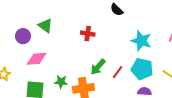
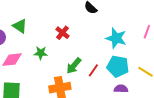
red cross: (88, 34) -> (62, 33), turned 32
green star: (61, 82) -> (41, 53), moved

